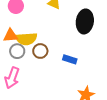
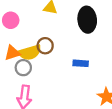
brown circle: (40, 51) -> (45, 46), moved

